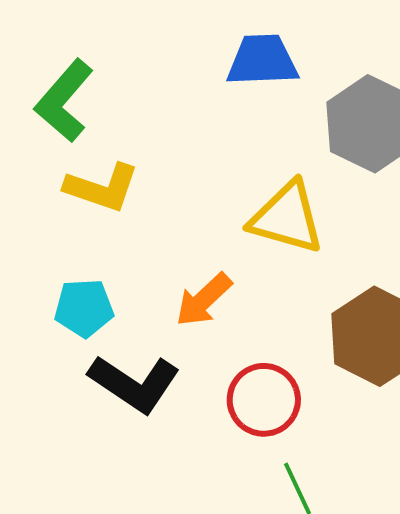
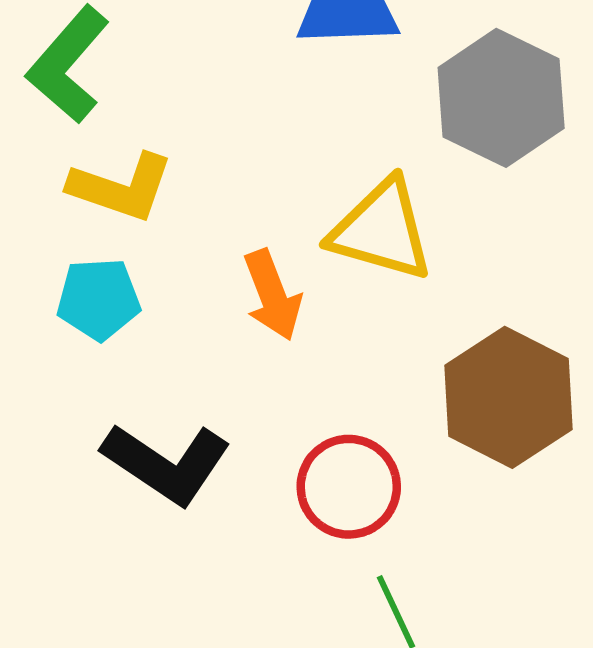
orange arrow: (204, 300) -> (272, 295), moved, turned -68
cyan pentagon: (84, 308) -> (99, 299), moved

